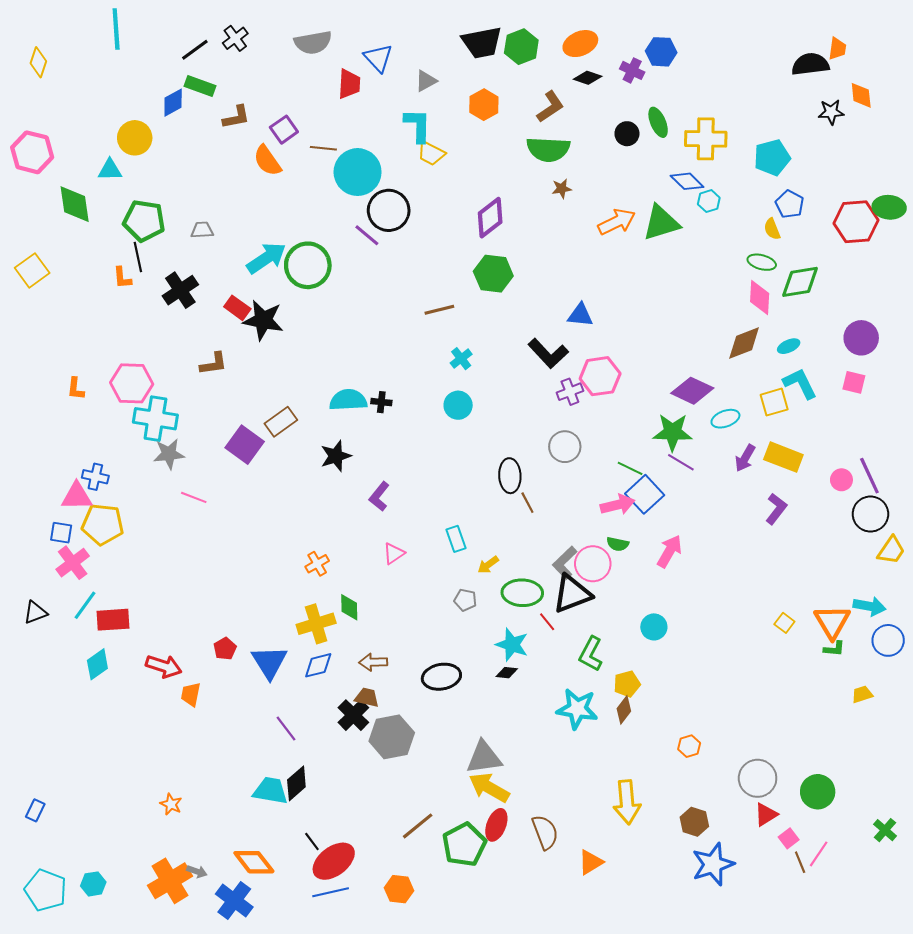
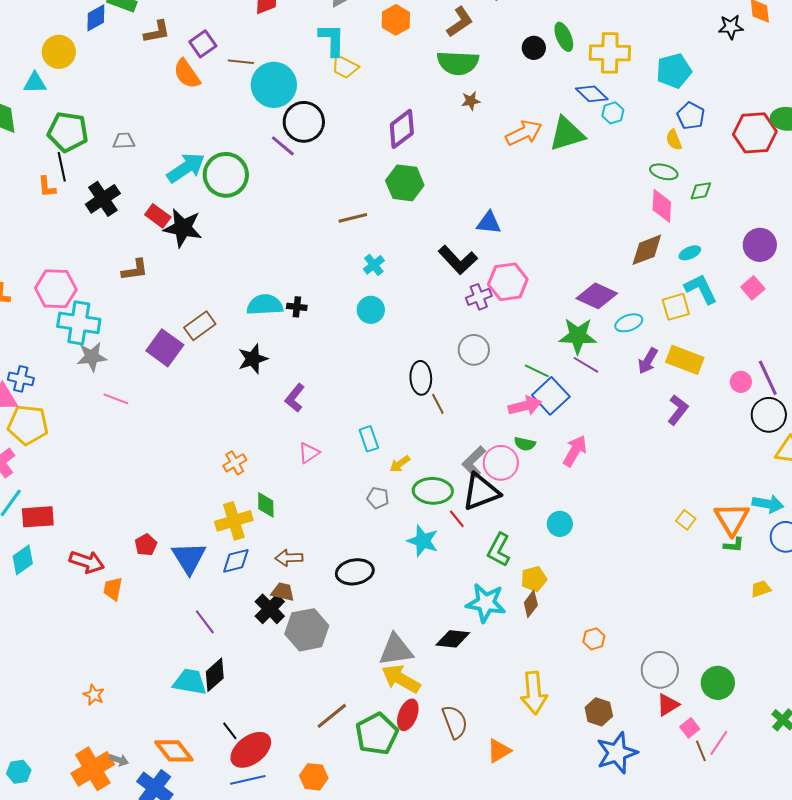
green diamond: (800, 282) -> (701, 191), size x0.6
pink square: (854, 382) -> (753, 288), turned 35
black diamond: (507, 673) -> (453, 639), moved, size x1.6

